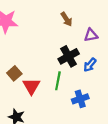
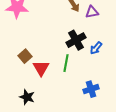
purple triangle: (91, 35) -> (92, 12), moved
blue cross: (80, 99) -> (91, 89), moved

